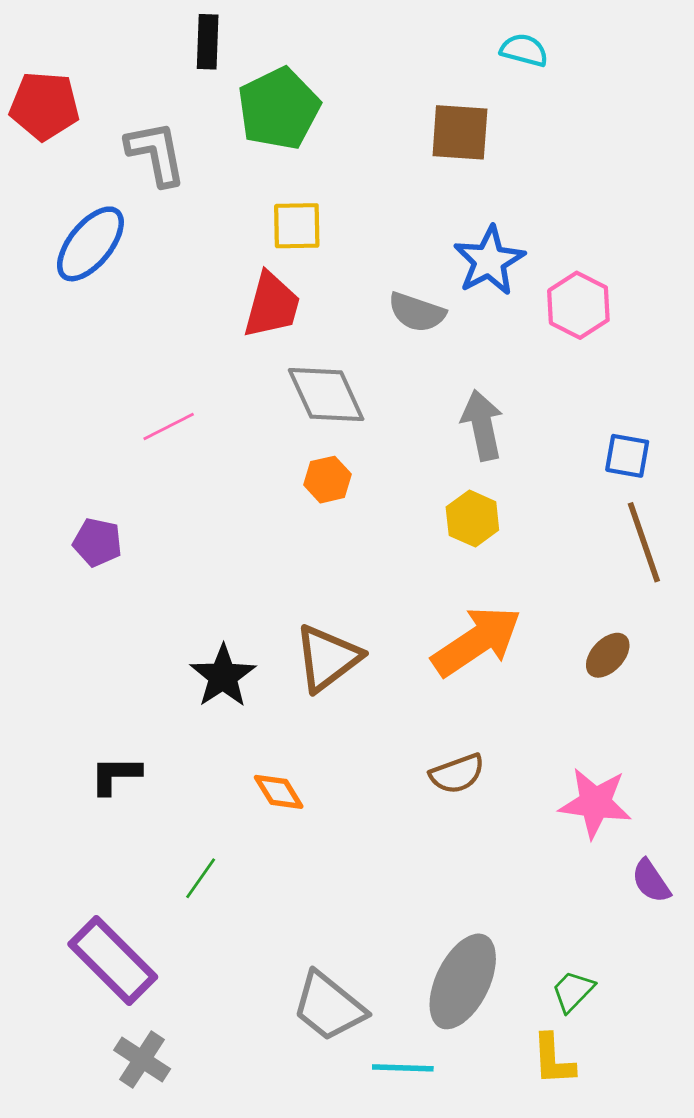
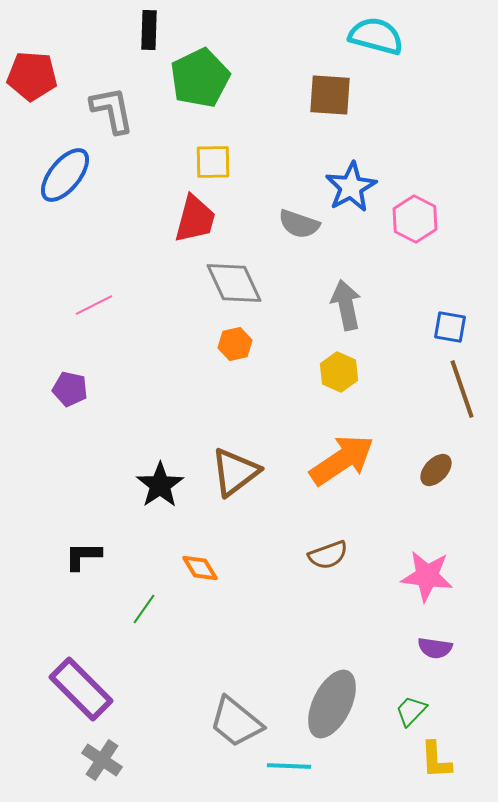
cyan semicircle: (524, 50) -> (376, 36), size x1.6
pink line: (169, 427) -> (94, 305), moved
green line: (201, 878) -> (144, 609), moved
purple semicircle: (651, 881) -> (435, 648), moved, turned -48
yellow L-shape: (553, 1060) -> (436, 760), moved

